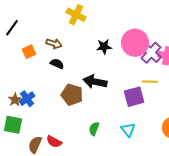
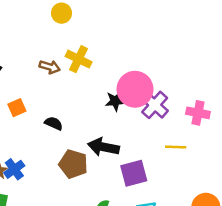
pink circle: (135, 43) -> (135, 89), moved
brown arrow: (54, 44) -> (50, 67), moved
purple cross: (151, 53) -> (155, 105), moved
purple square: (134, 97) -> (134, 173), moved

